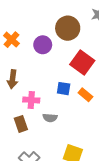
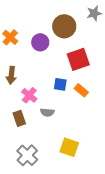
red square: (82, 62) -> (78, 59), turned 35
pink cross: (31, 100) -> (29, 95), turned 35

